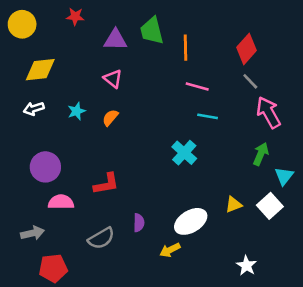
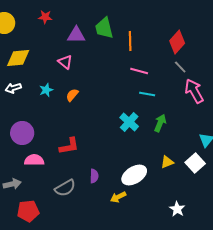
pink triangle: (113, 79) -> (65, 62), moved
green arrow: (261, 154) -> (160, 123), moved

